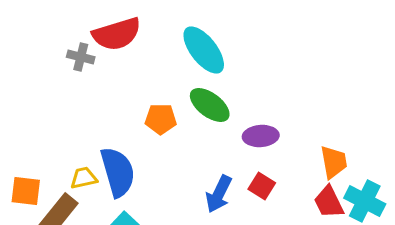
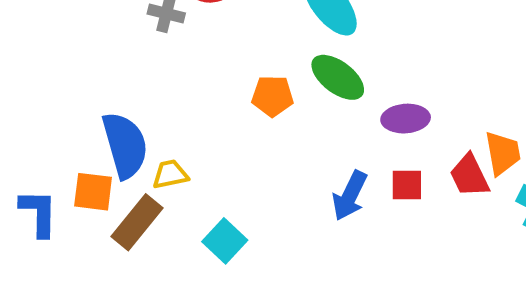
blue semicircle: (118, 172) -> (125, 145), moved
red square: (262, 186) -> (407, 185), turned -32
red trapezoid: (329, 202) -> (469, 176), moved

